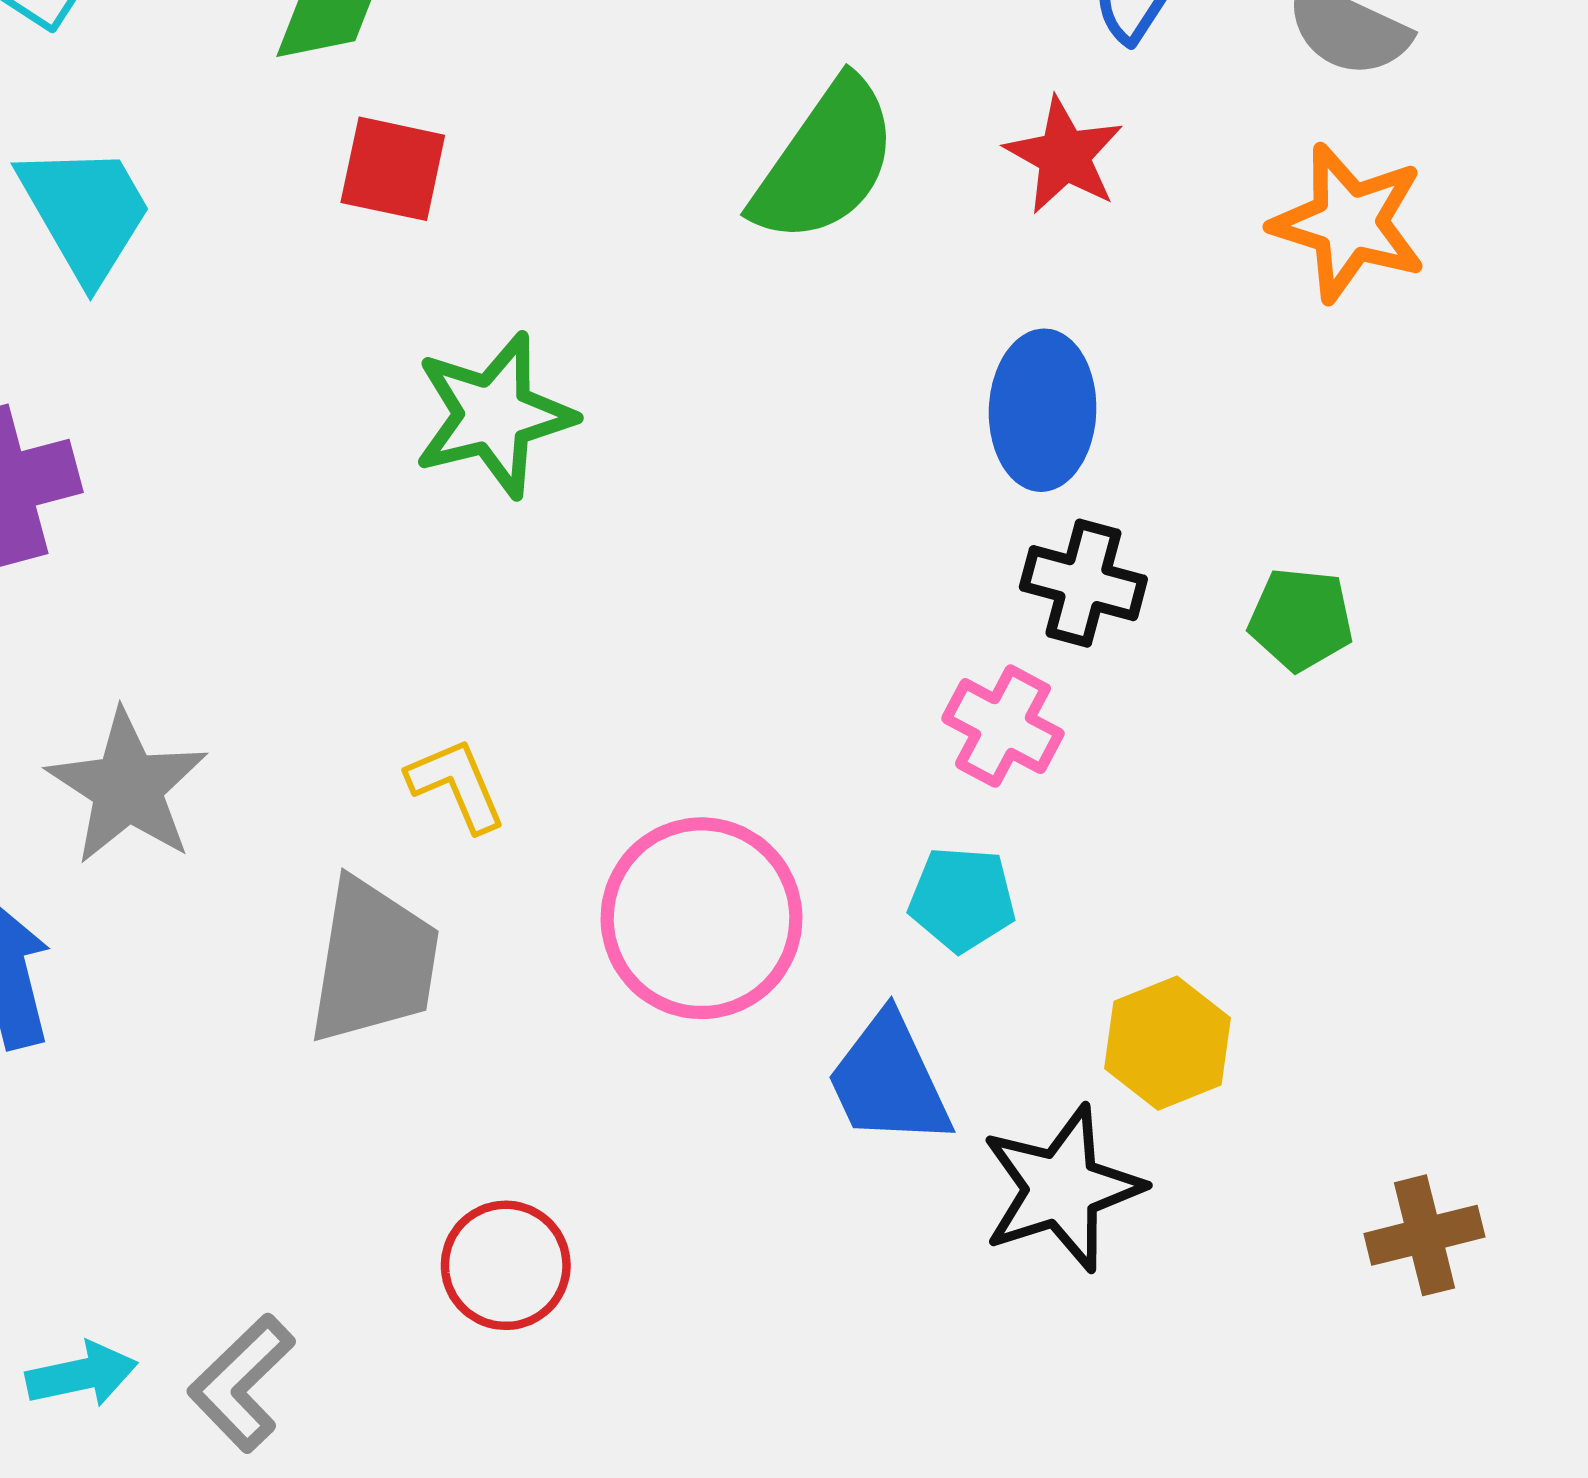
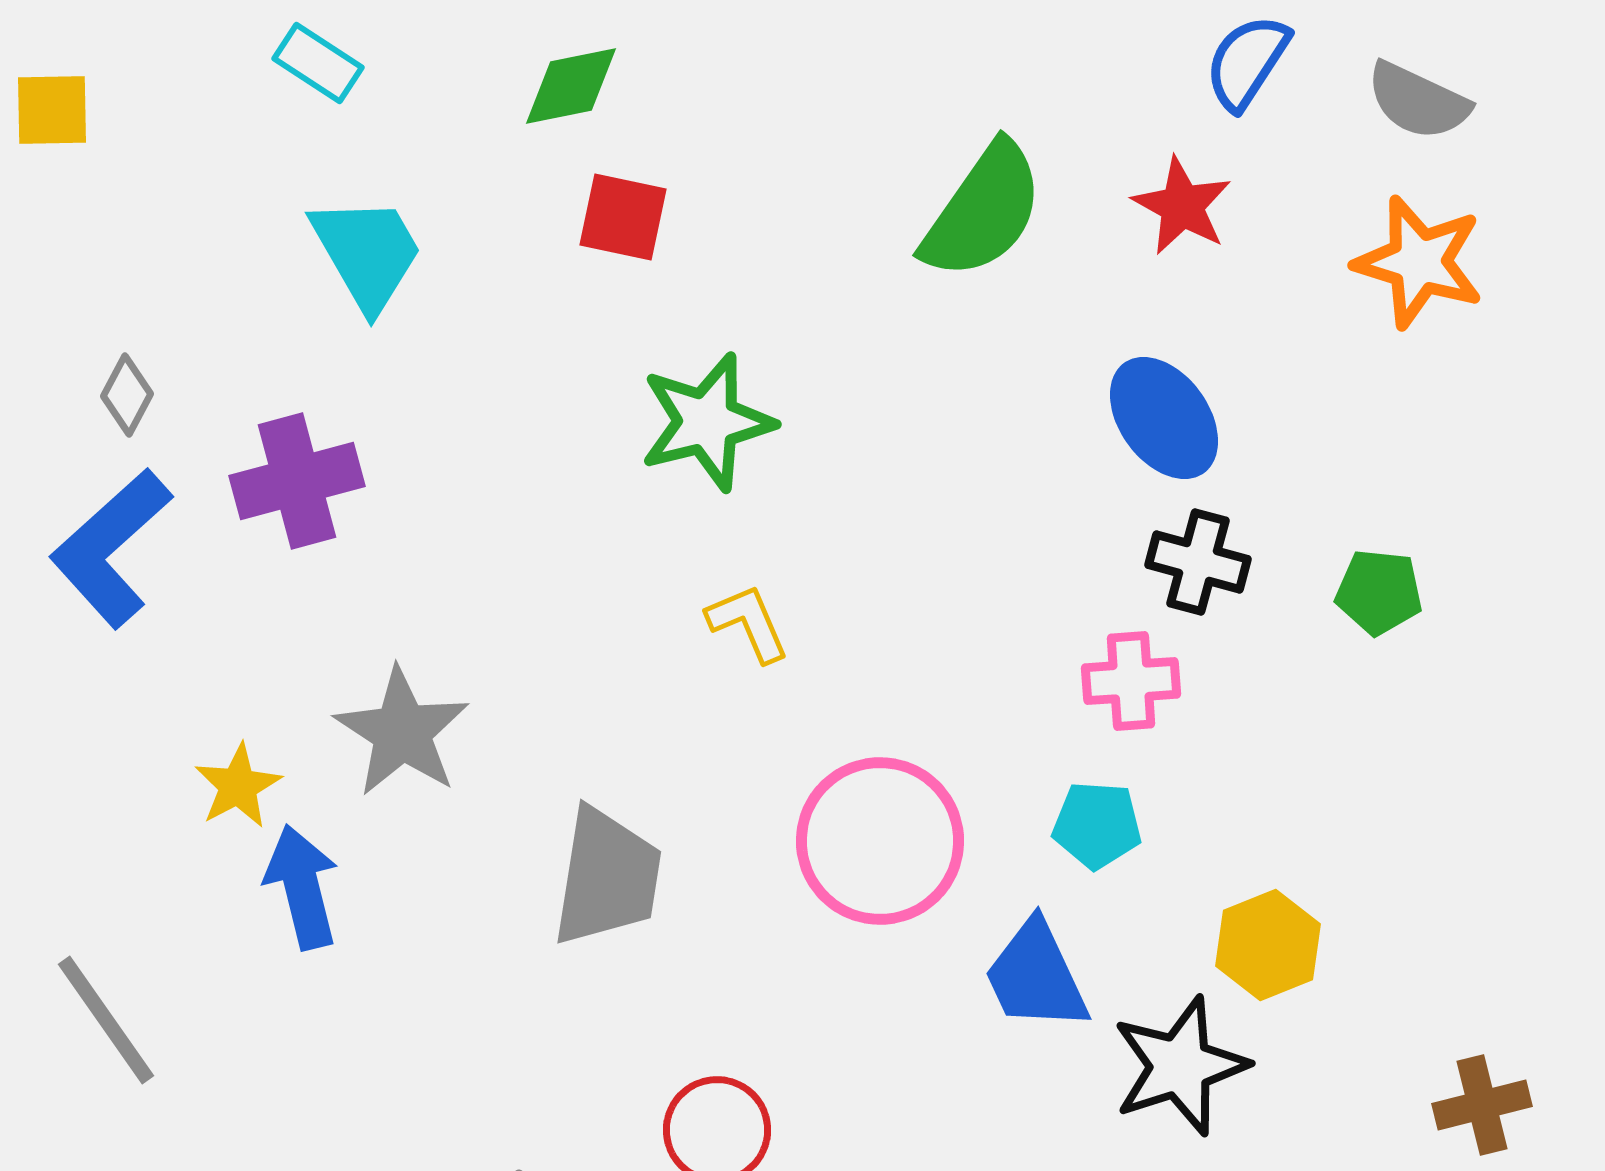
blue ellipse: (1043, 410) -> (1164, 418), turned -38
pink cross: (1003, 726) -> (1131, 681), turned -32
yellow L-shape: (456, 785) -> (748, 623), moved

